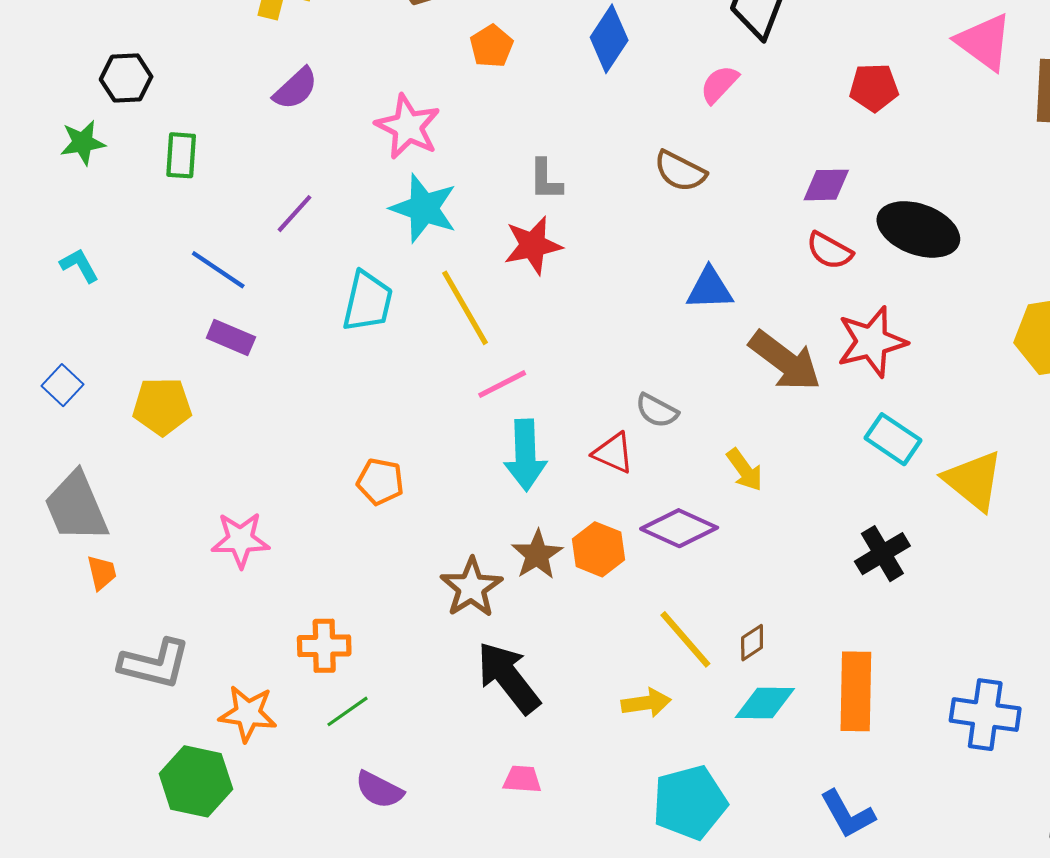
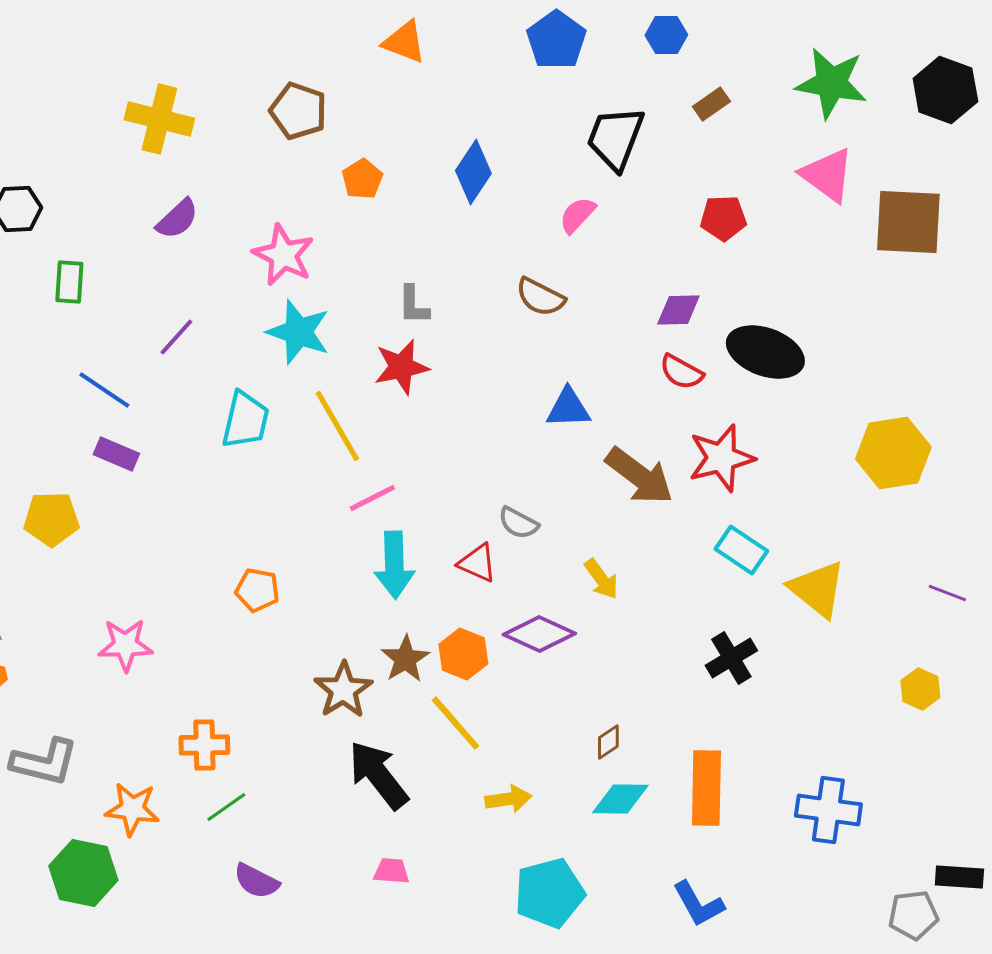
yellow line: (685, 639) -> (455, 723), moved

